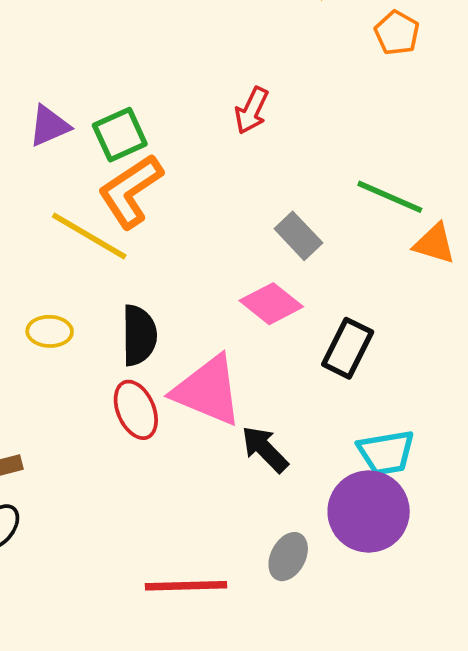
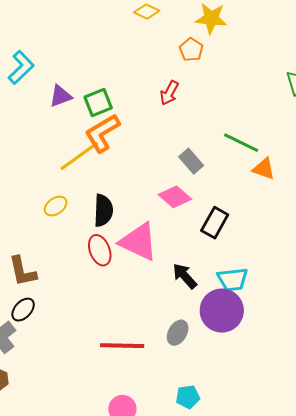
orange pentagon: (397, 33) -> (191, 50), moved
yellow line: (89, 236) -> (79, 156), turned -69
yellow ellipse: (50, 331) -> (56, 206), turned -40
black arrow: (265, 449) -> (185, 276), moved

